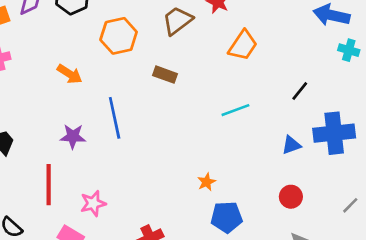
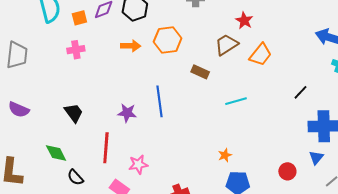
brown trapezoid: (177, 21) -> (226, 45), moved
orange arrow: (70, 74) -> (131, 46), moved, turned -36
cyan line: (235, 110) -> (236, 101), moved
blue triangle: (291, 145) -> (316, 158), moved, turned -35

